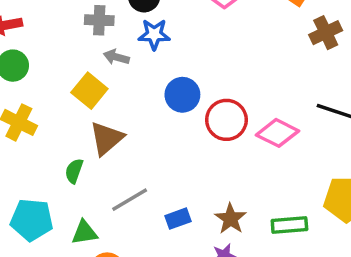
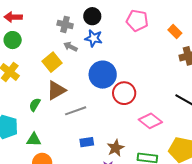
blue circle: (182, 95) -> (103, 75), size x1.4
pink diamond: (278, 133) -> (150, 121), moved
gray line: (130, 200) -> (76, 111), moved

